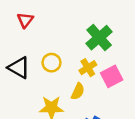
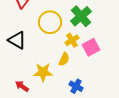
yellow circle: (51, 63) -> (50, 22), moved, size x1.5

